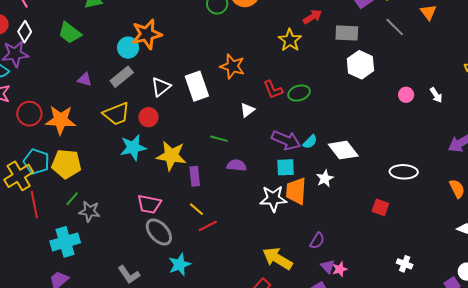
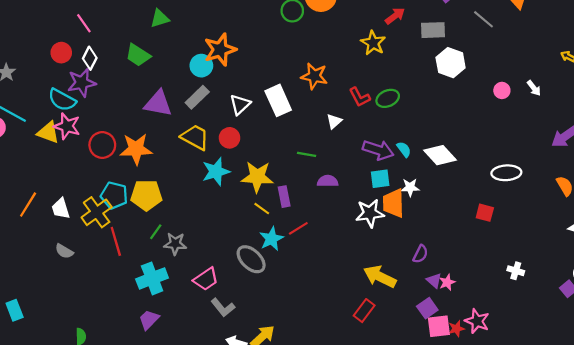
purple triangle: (85, 79) -> (158, 104), size x1.8
yellow trapezoid: (116, 114) -> (195, 137), turned -124
cyan semicircle: (310, 142) -> (404, 149), turned -77
white star: (325, 178) -> (410, 187), moved, turned 30
pink trapezoid: (149, 204) -> (206, 279), moved, turned -40
yellow line: (196, 209) -> (262, 209), moved
red line: (208, 226) -> (298, 228), moved
cyan star: (180, 265) -> (271, 239), moved

